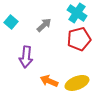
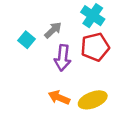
cyan square: (11, 22) -> (26, 40), moved
purple arrow: (26, 57) -> (63, 58), moved

